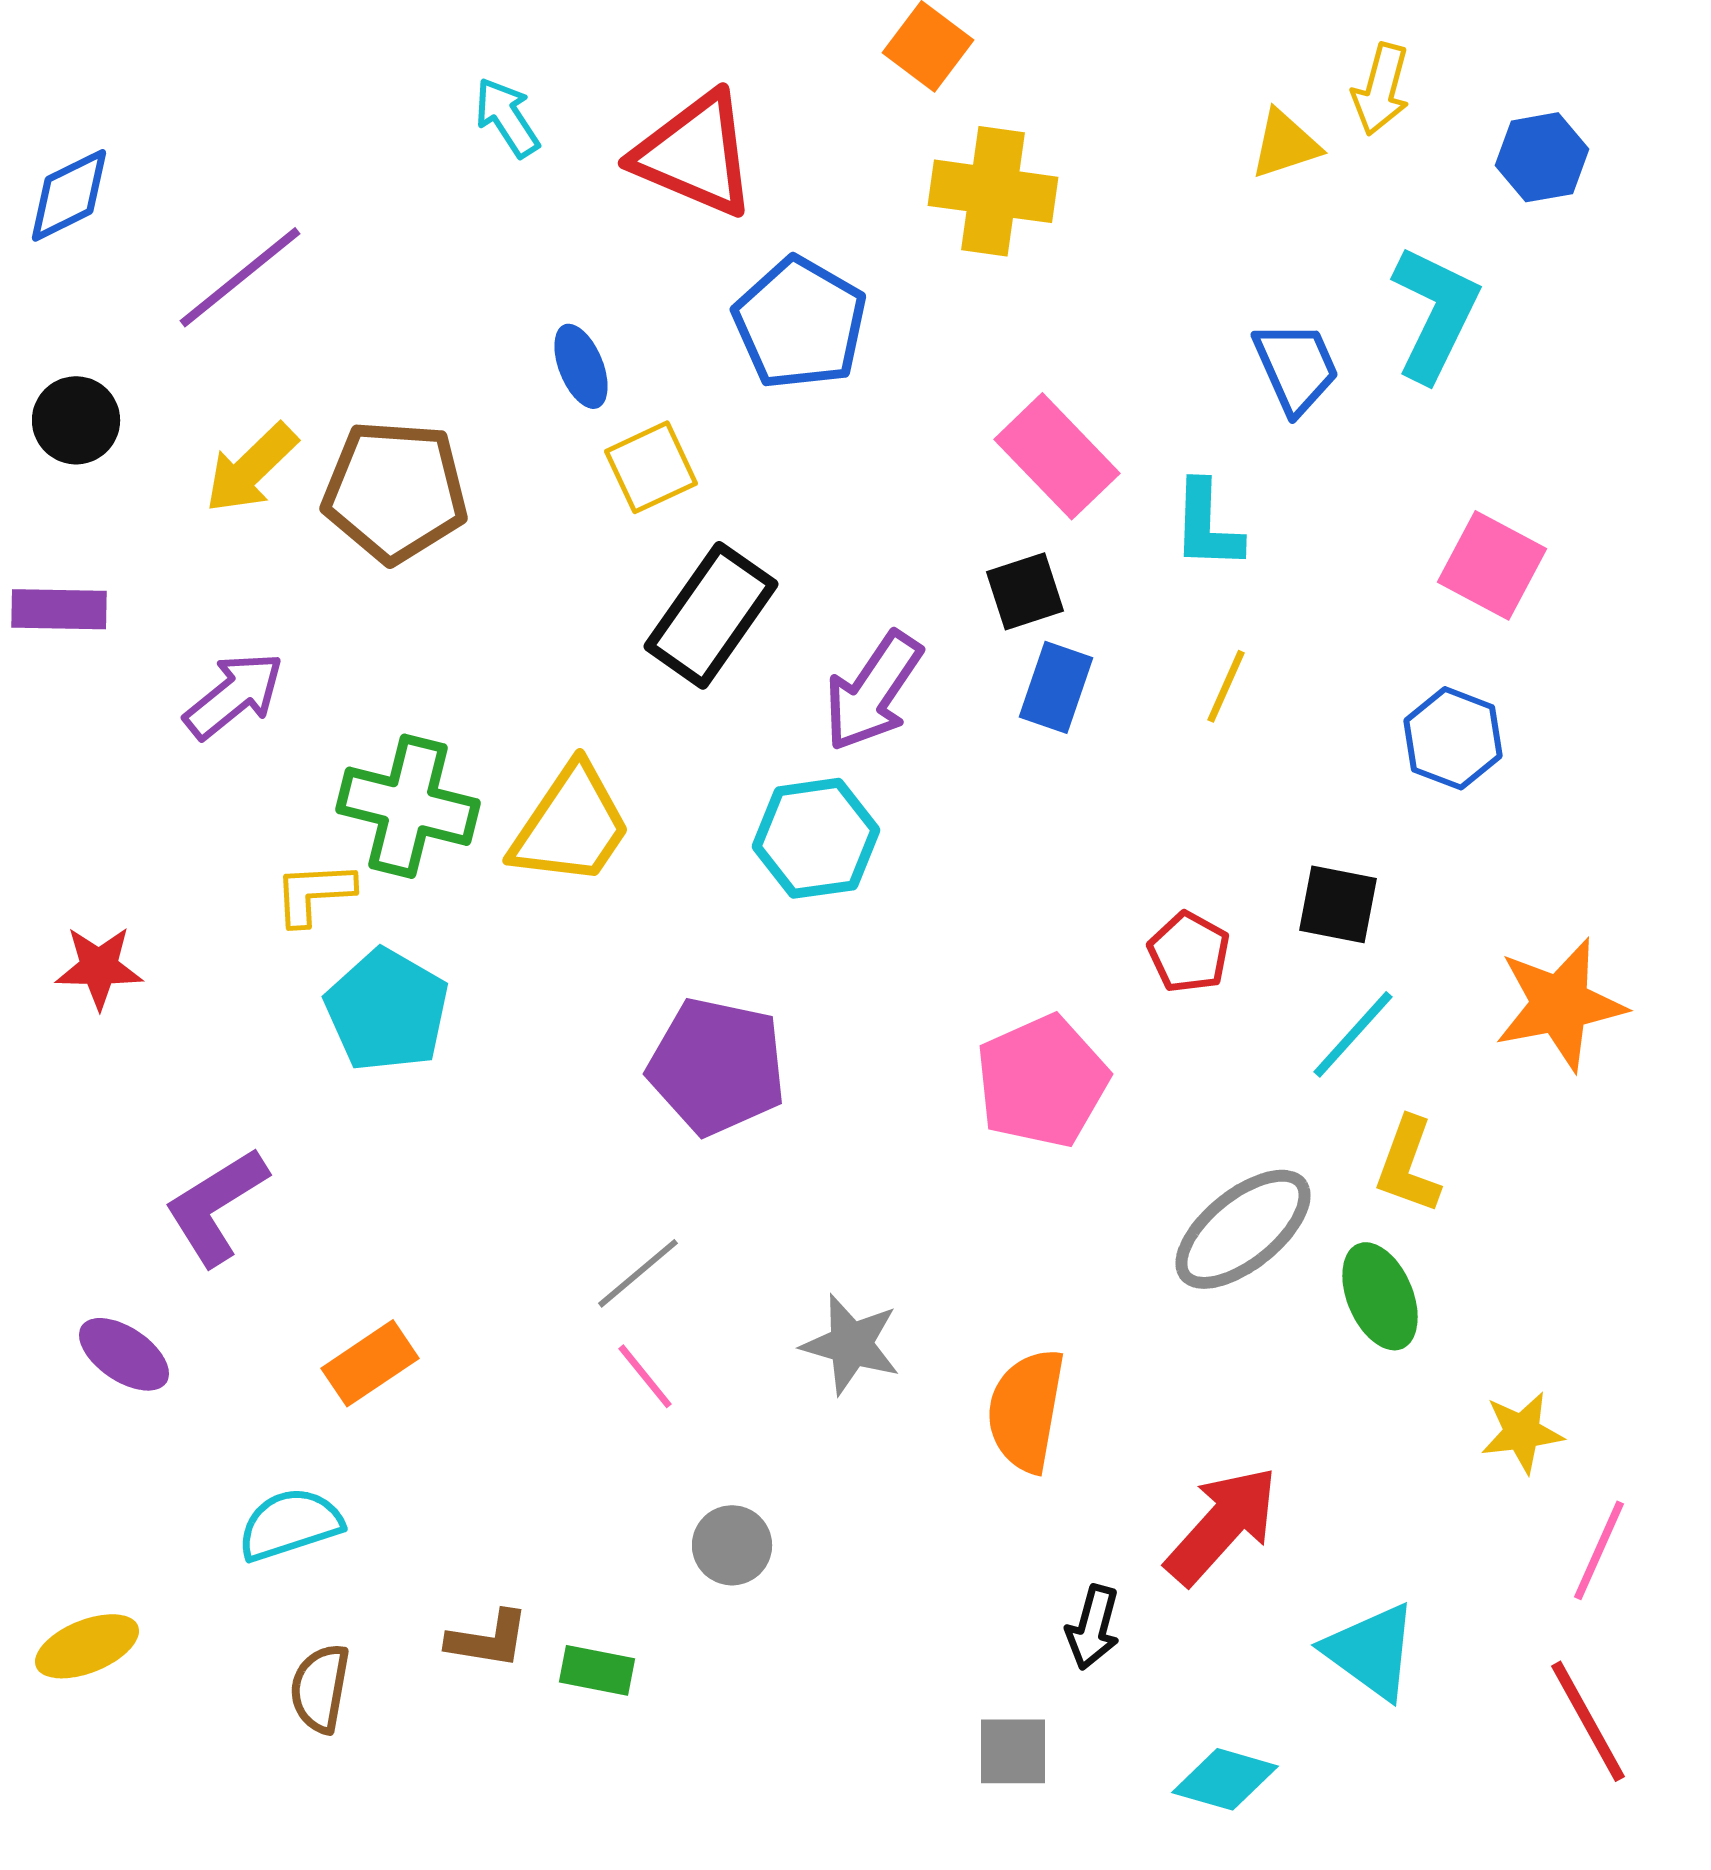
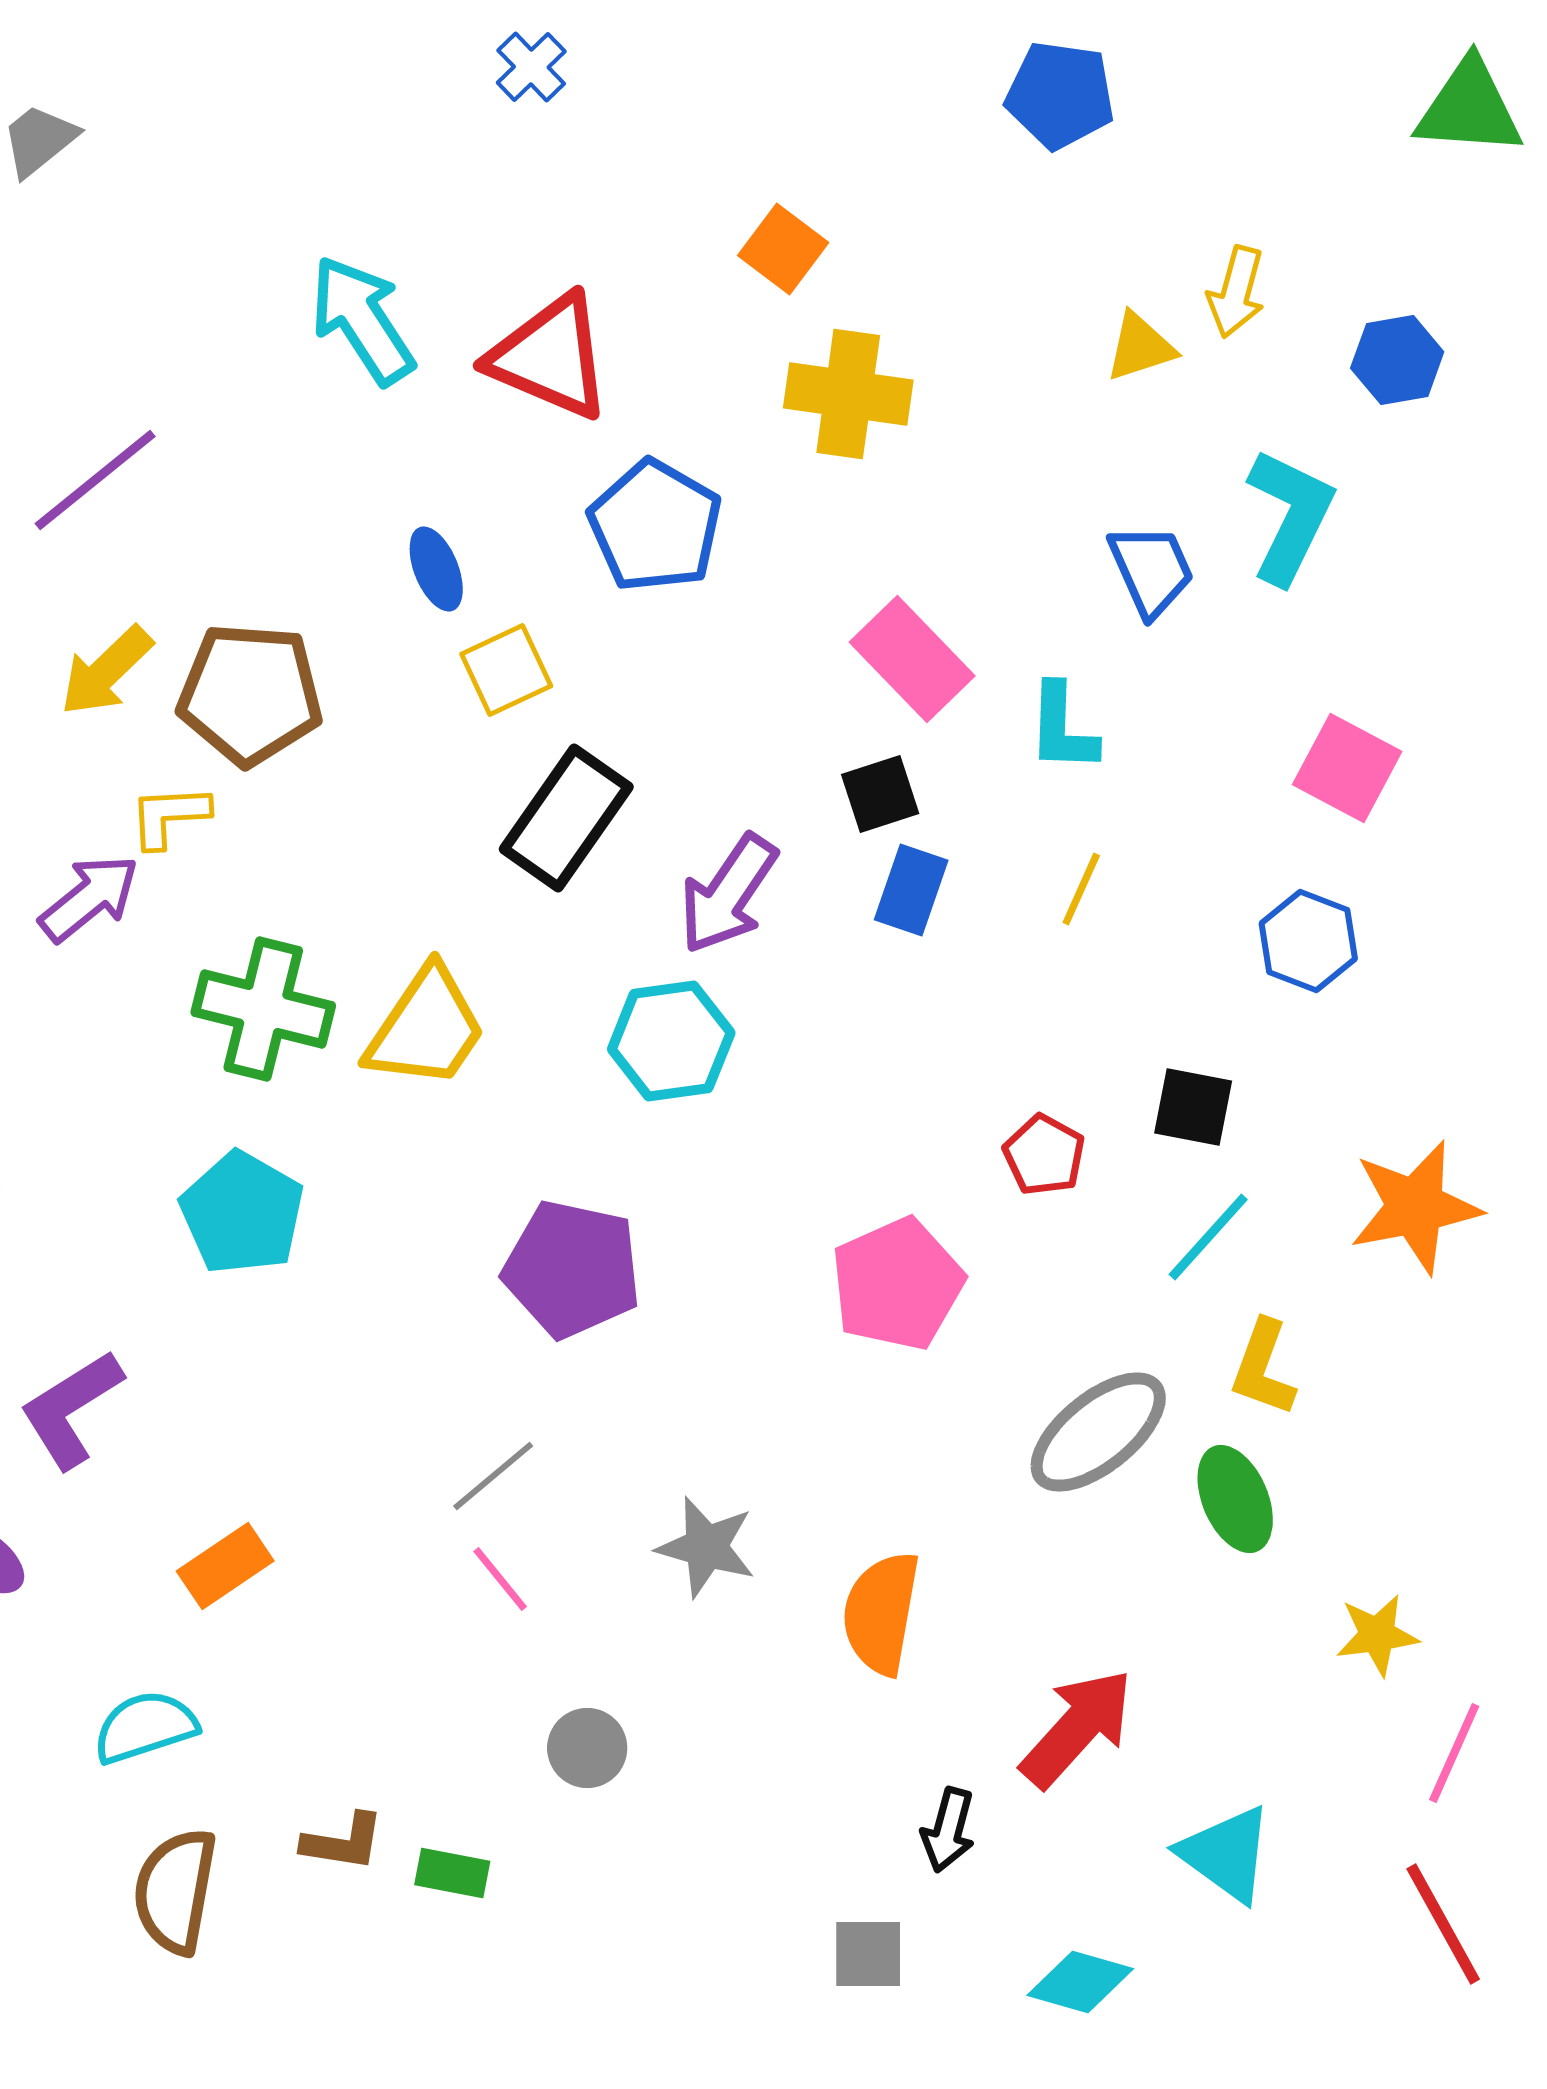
cyan arrow: (507, 117) -> (362, 320), size x1.6
yellow L-shape: (314, 893) -> (169, 816), moved
brown semicircle: (320, 1688) -> (175, 1891), size x1.4

